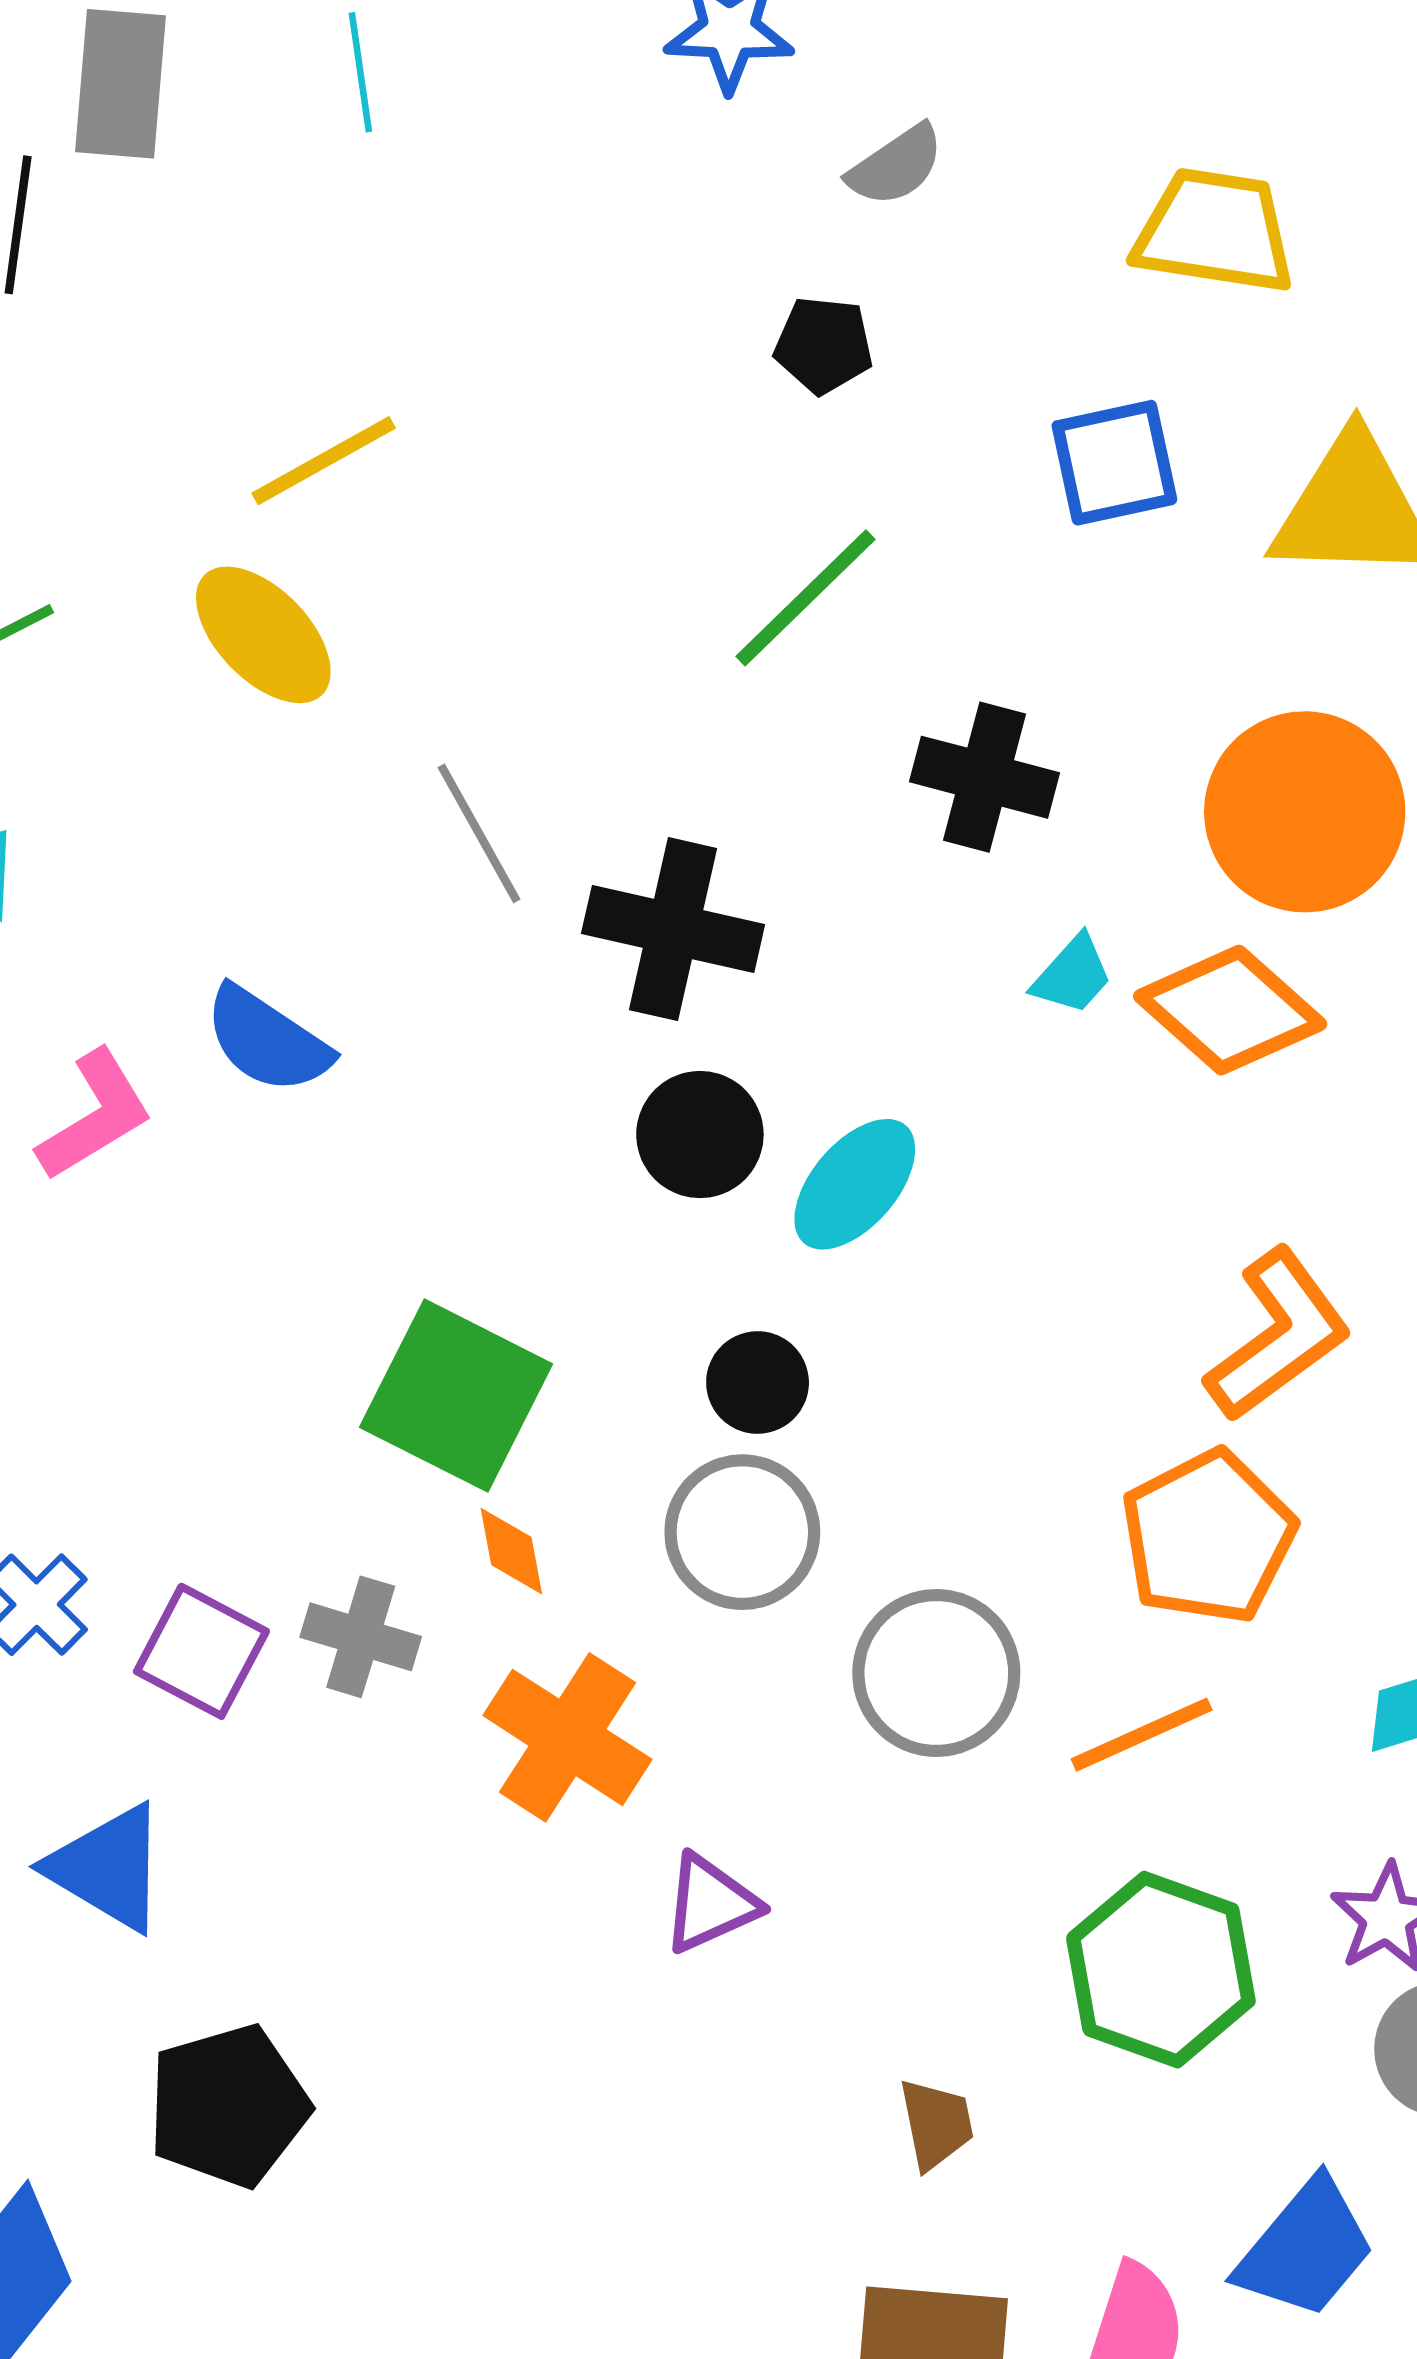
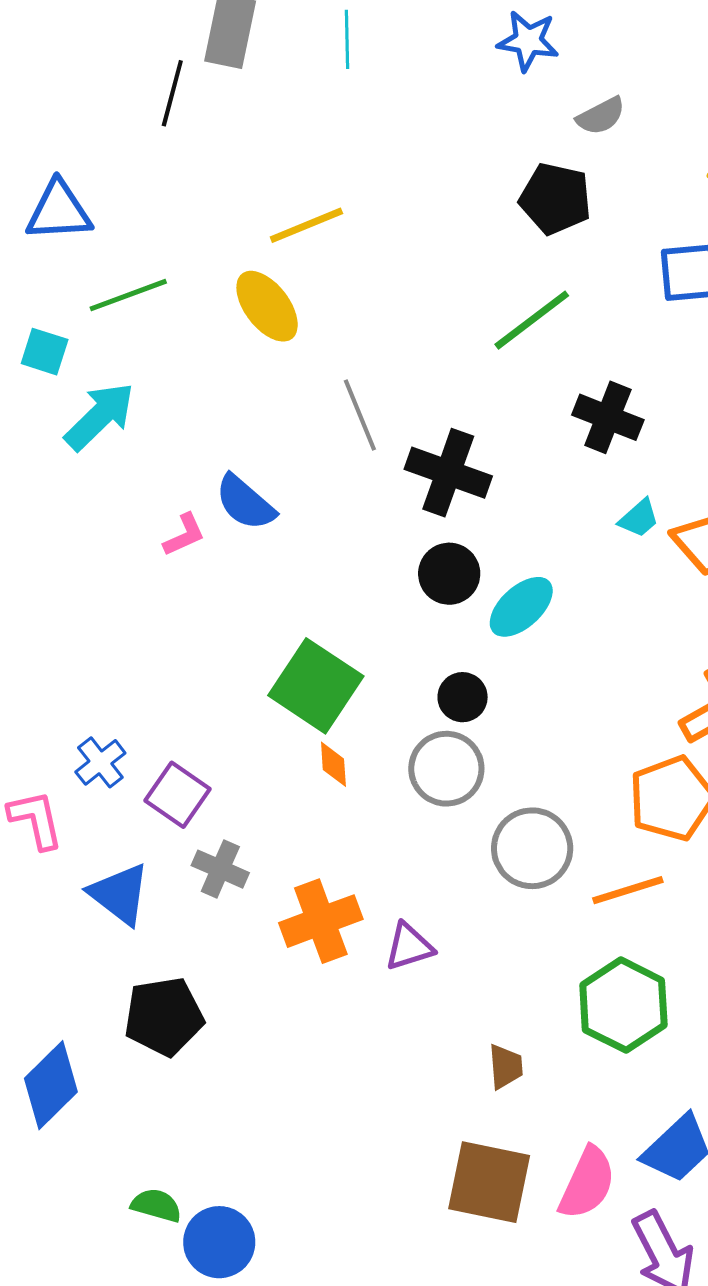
black pentagon: (824, 345) -> (555, 199), size x1.5
pink L-shape: (95, 1115) -> (184, 535), moved, size x0.7
gray cross: (361, 1637) -> (220, 869), moved
orange cross: (567, 1737) -> (321, 921), moved, turned 30

